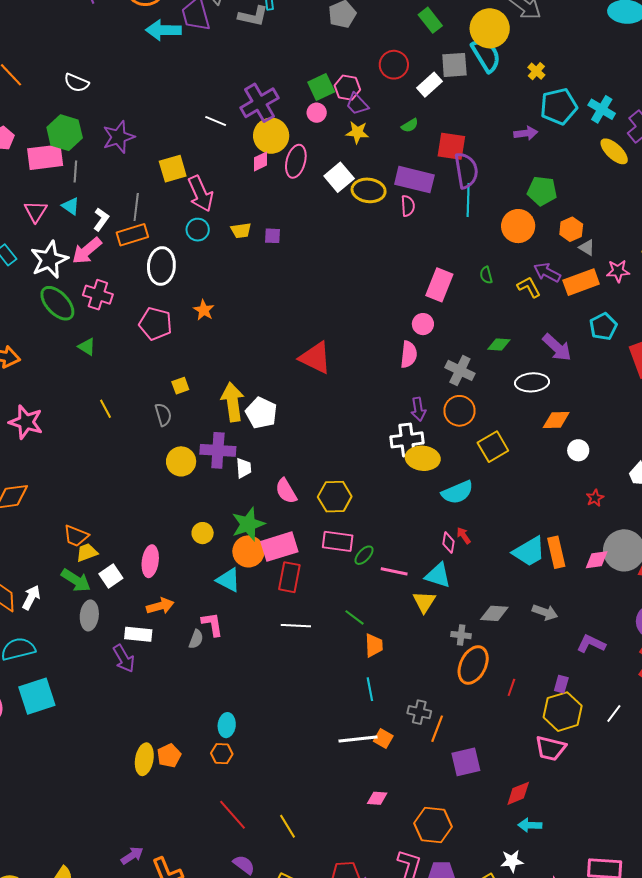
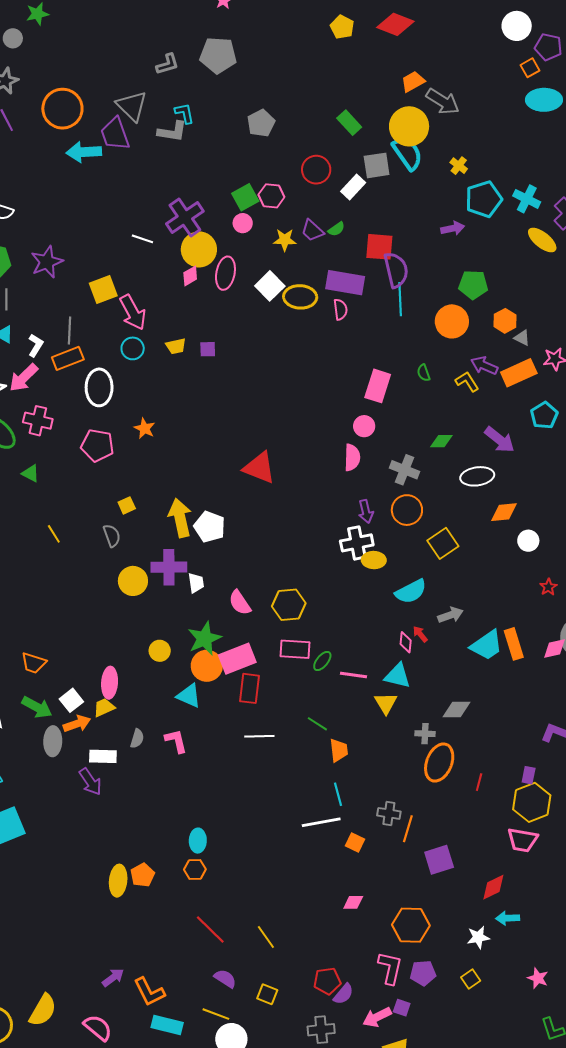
purple trapezoid: (357, 104) -> (312, 231), moved
yellow ellipse: (423, 458) -> (374, 560), size x0.7
yellow trapezoid: (87, 553) -> (104, 707), moved
orange arrow: (160, 606) -> (77, 724), moved
gray arrow: (545, 612) -> (450, 615), moved, turned -35
gray semicircle: (196, 639) -> (137, 739), moved
white line: (358, 739) -> (321, 822), moved
white star: (512, 861) -> (478, 937), moved

